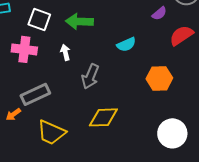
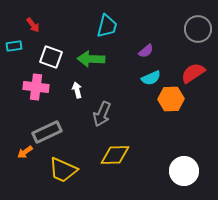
purple semicircle: (159, 13) -> (146, 51), moved
cyan semicircle: (126, 44) -> (151, 78), moved
orange hexagon: (159, 78) -> (171, 99), moved

